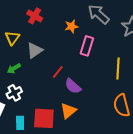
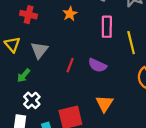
pink rectangle: (87, 46) -> (107, 27), moved
purple semicircle: (73, 86) -> (97, 65), moved
orange triangle: (68, 111) -> (104, 104), moved

